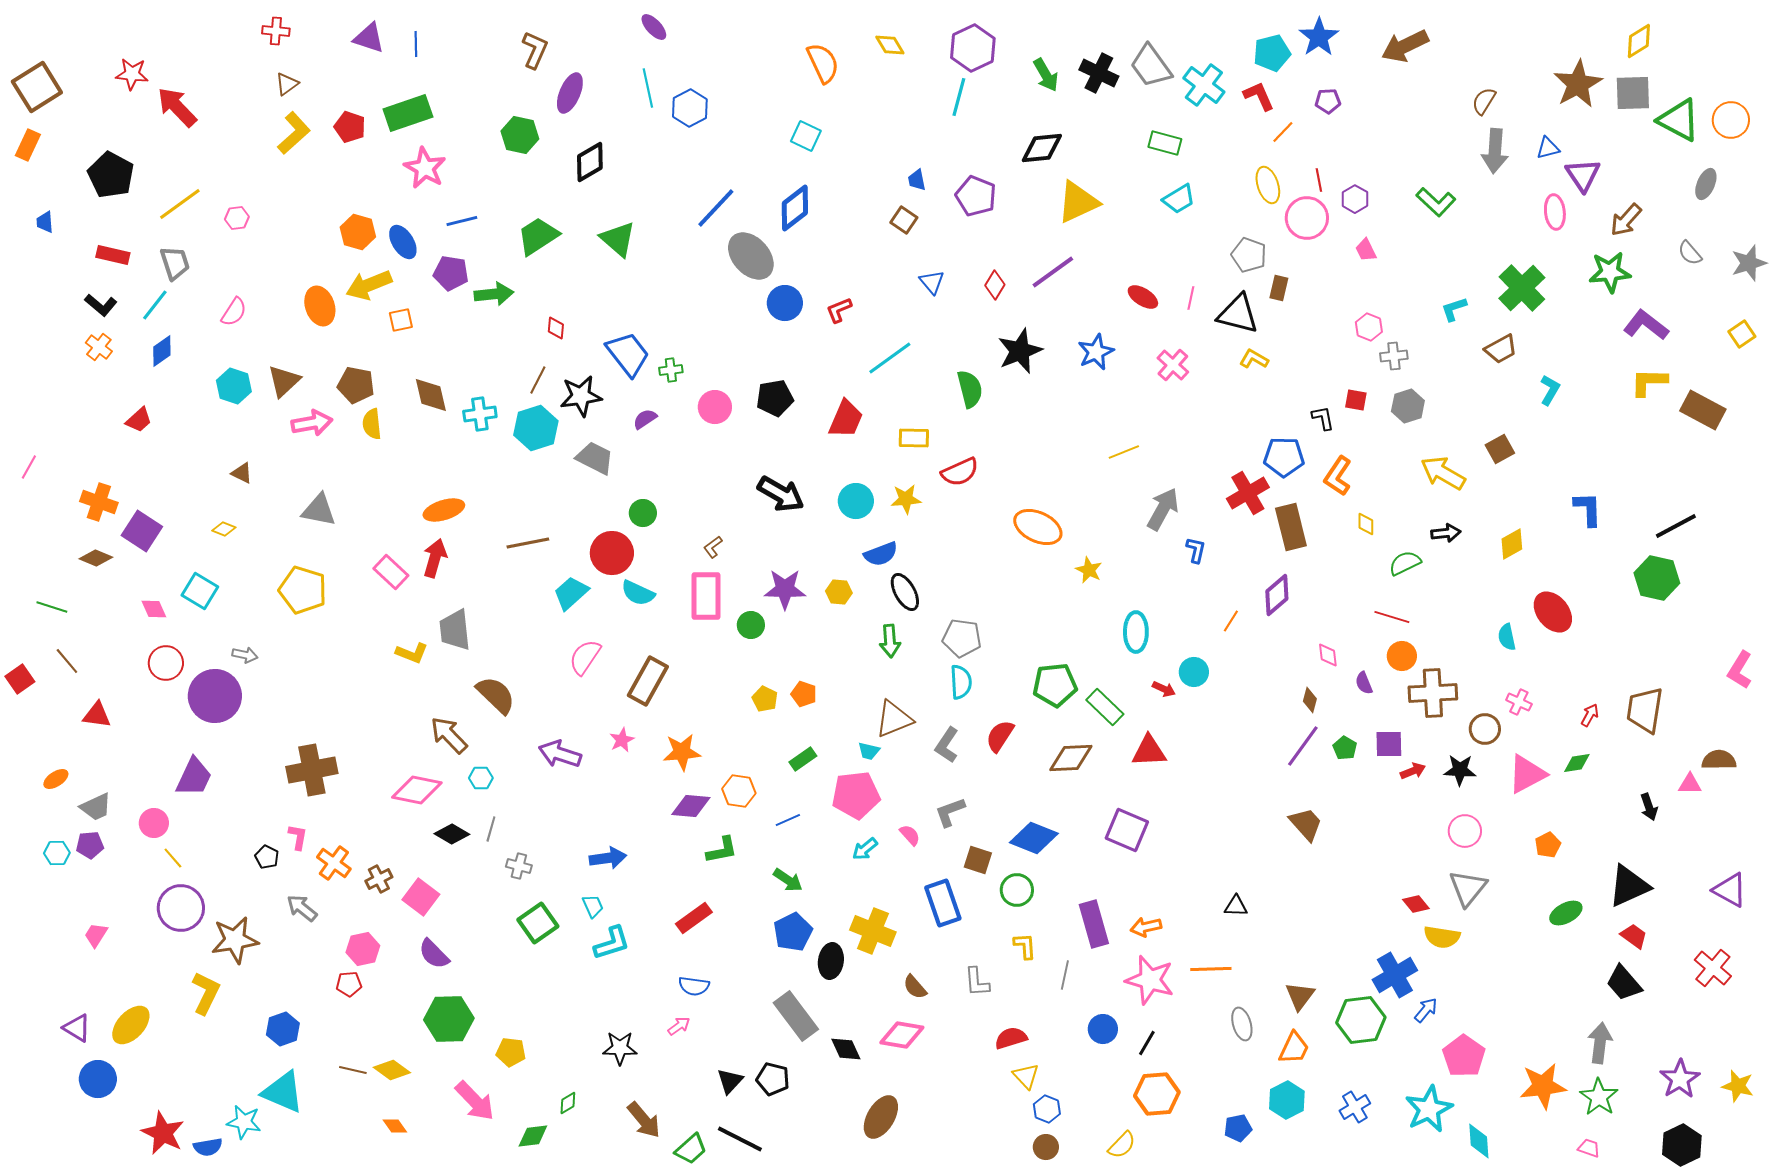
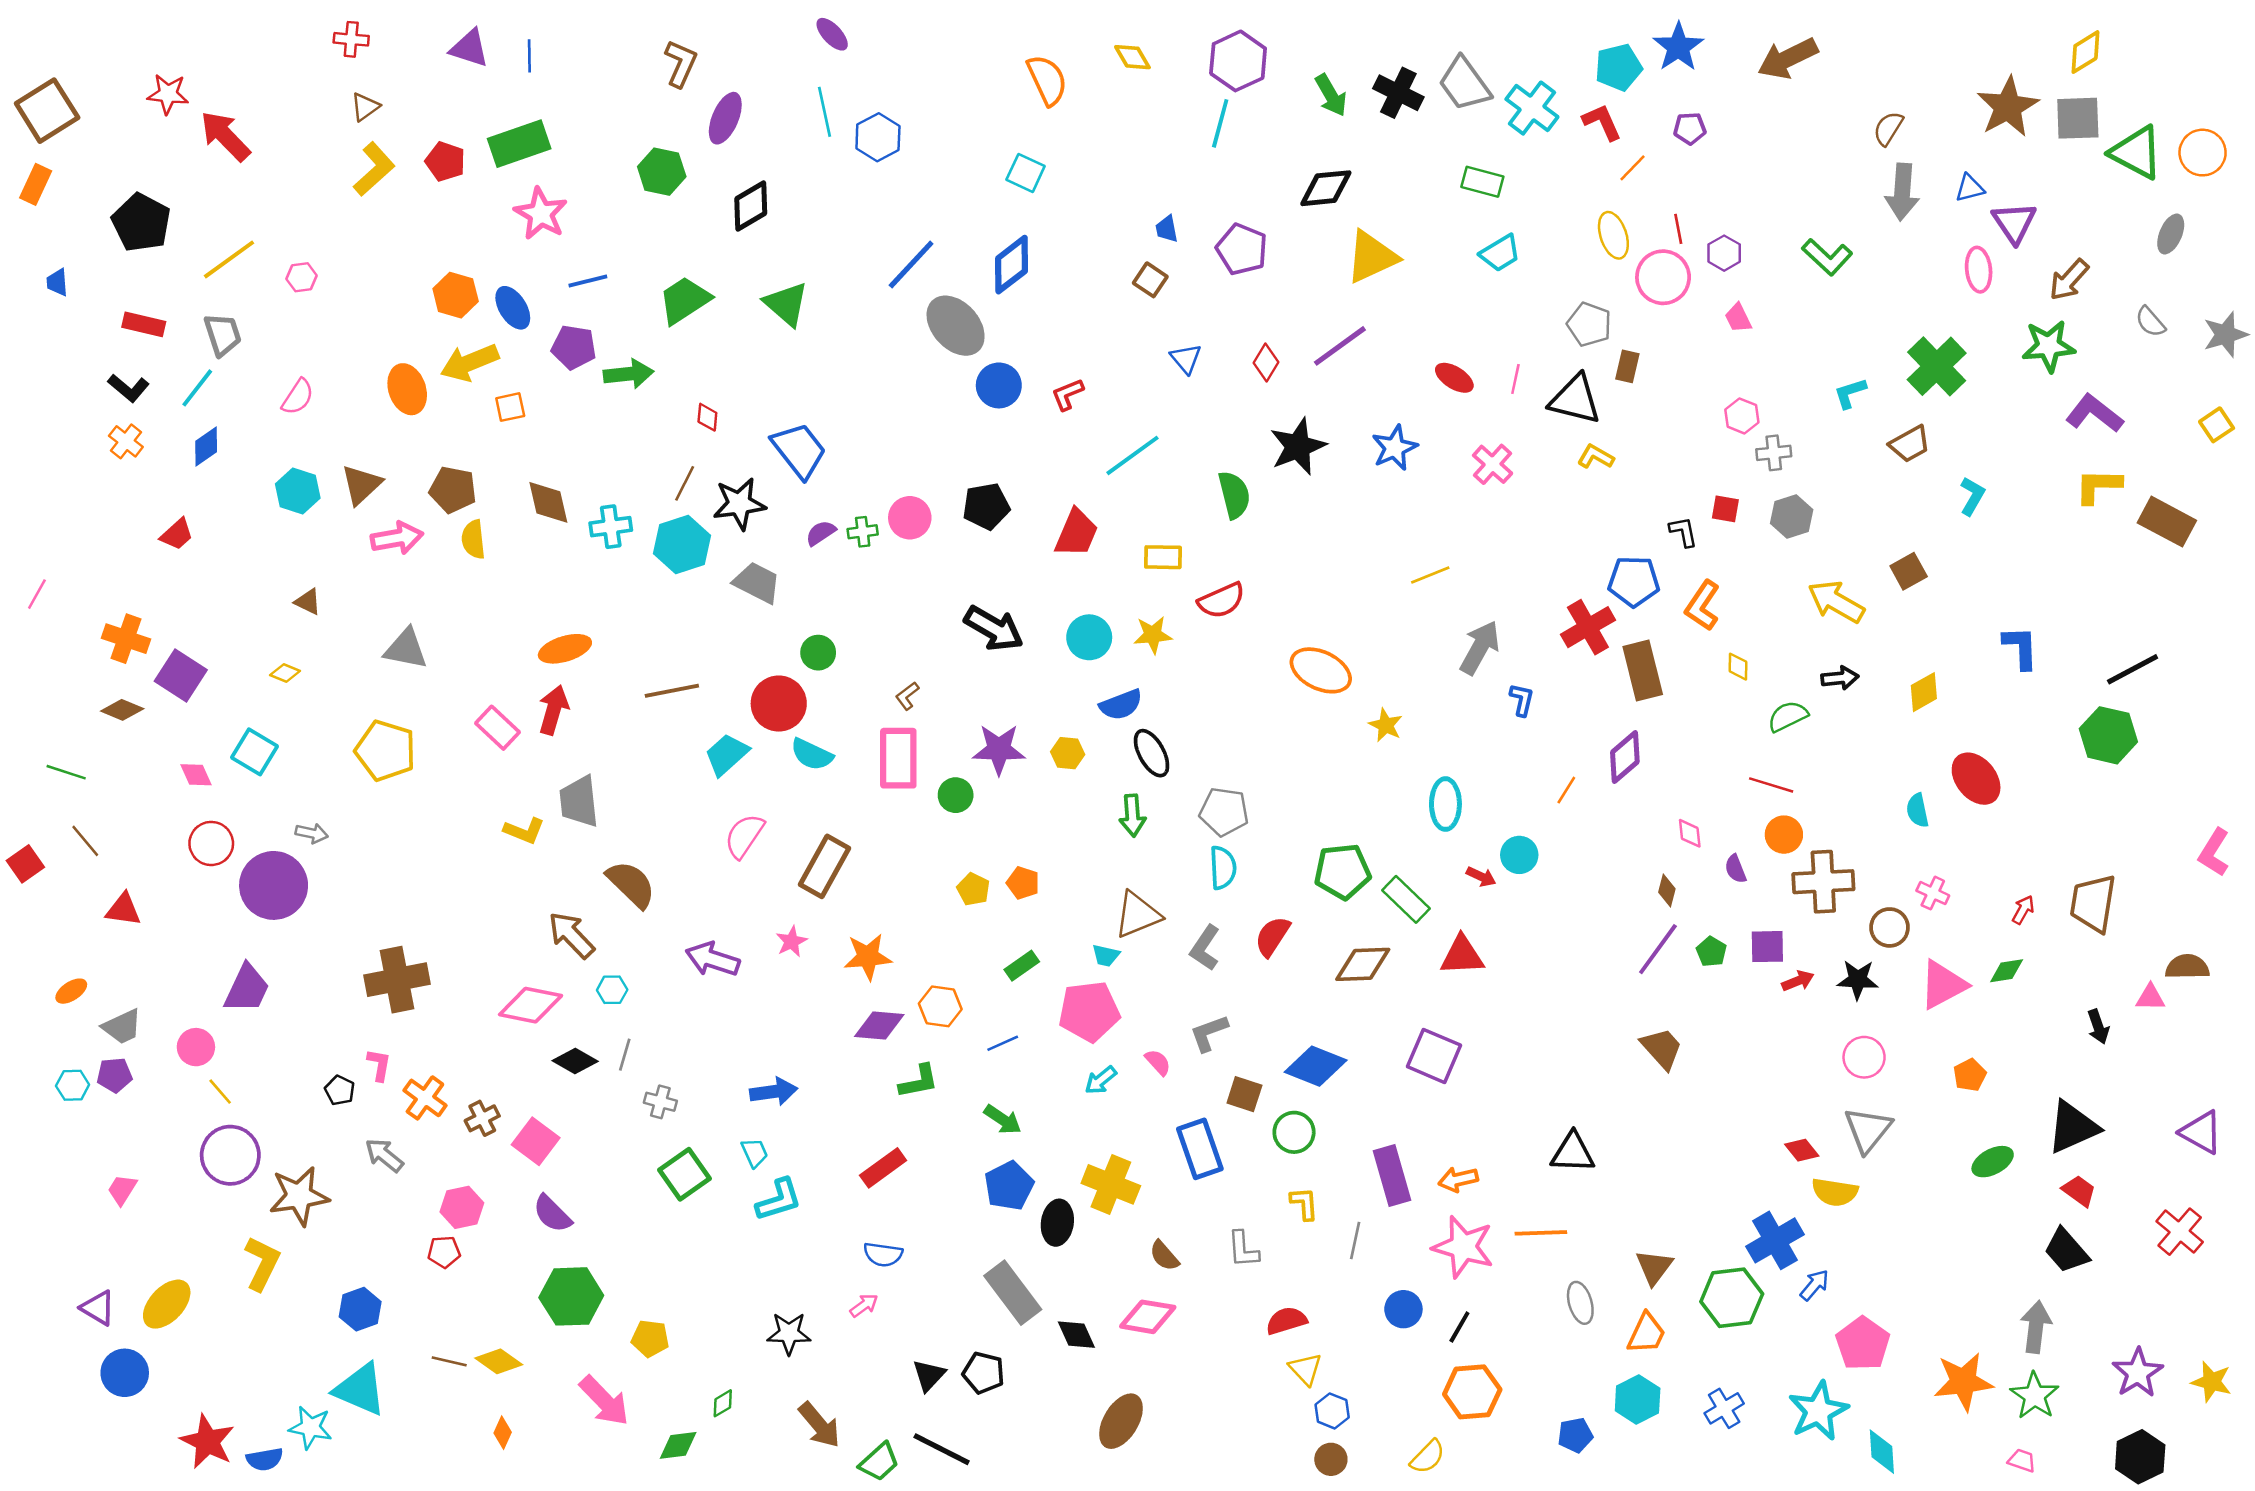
green cross: (671, 370) -> (863, 532), moved
black triangle: (1236, 906) -> (1573, 1153), size x1.5
orange diamond: (395, 1126) -> (503, 1433), turned 60

